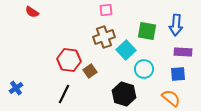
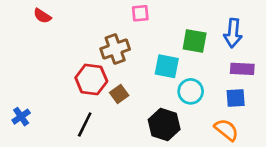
brown cross: (104, 37) -> (115, 49), moved
cyan square: (126, 50) -> (167, 66), turned -36

